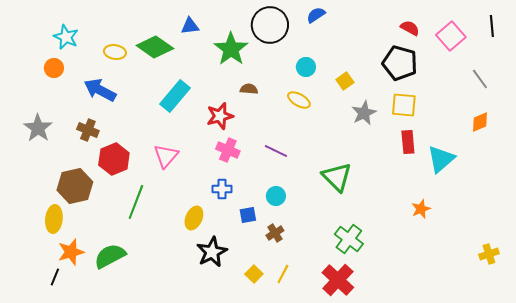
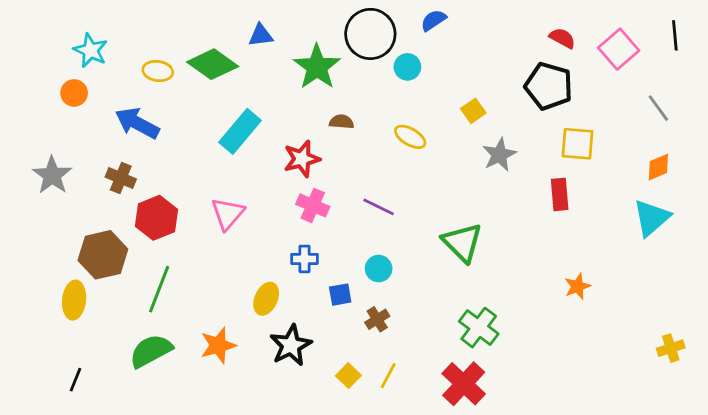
cyan circle: (306, 67) -> (407, 67), moved
yellow square: (404, 105) -> (577, 144), moved
cyan triangle: (441, 159) -> (652, 218), moved
green line: (136, 202) -> (159, 289), moved
orange star: (71, 252) -> (218, 345), moved

